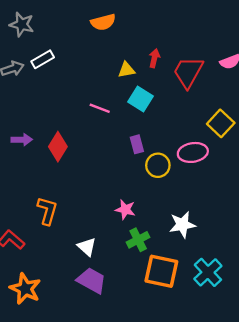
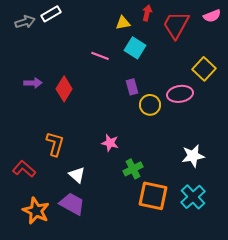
pink star: (125, 210) -> (110, 143), moved
white star: (182, 225) -> (193, 156), moved
white triangle: (87, 247) -> (77, 175), moved
purple trapezoid: (92, 281) -> (72, 204), moved

